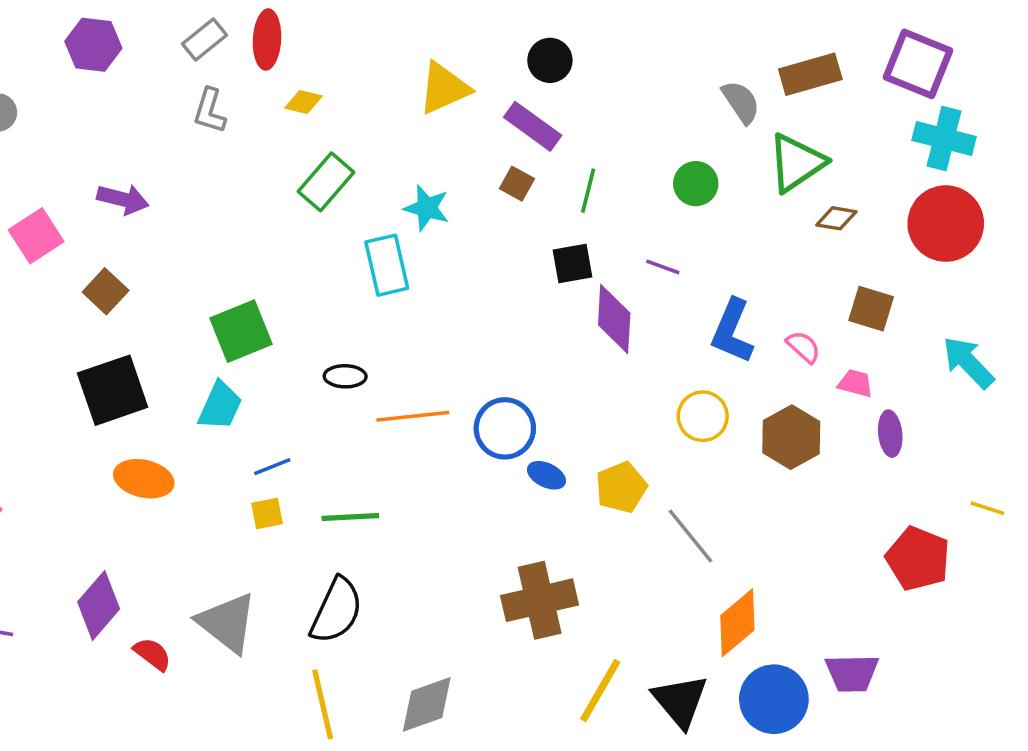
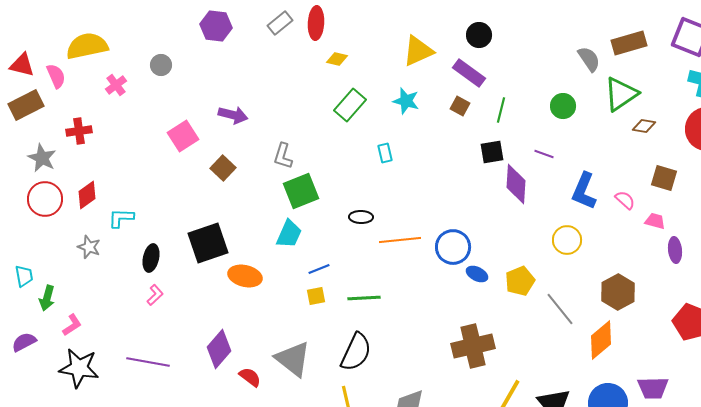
gray L-shape: (210, 111) -> (283, 156), moved
cyan star: (427, 208) -> (406, 101), moved
cyan rectangle: (387, 265) -> (385, 153), size x0.6
black square: (113, 390) -> (208, 243), moved
brown hexagon: (791, 437) -> (618, 292), moved
orange diamond: (737, 623) -> (601, 340), moved

